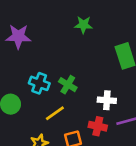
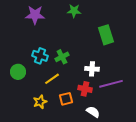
purple star: (18, 36) -> (35, 15), moved
green cross: (68, 85) -> (62, 57), turned 32

